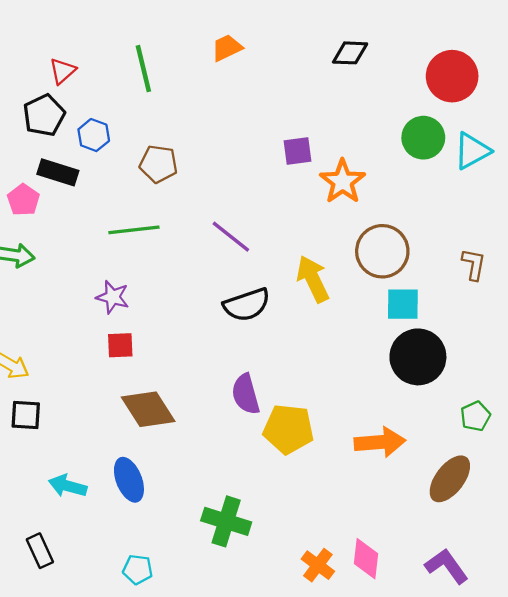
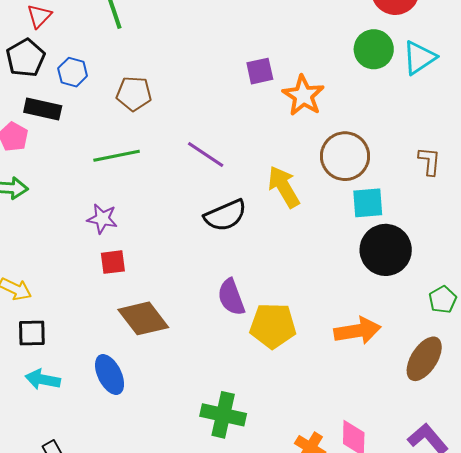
blue ellipse: (129, 480) -> (110, 374), moved
cyan arrow: (68, 486) -> (43, 379), moved

